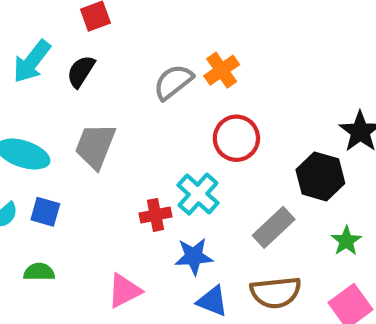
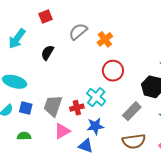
black semicircle: (81, 71) -> (47, 53), moved
gray semicircle: (173, 82) -> (78, 32), moved
gray trapezoid: (95, 146) -> (53, 106), moved
pink triangle: (124, 291) -> (62, 131), moved
blue triangle: (212, 301) -> (86, 146), moved

